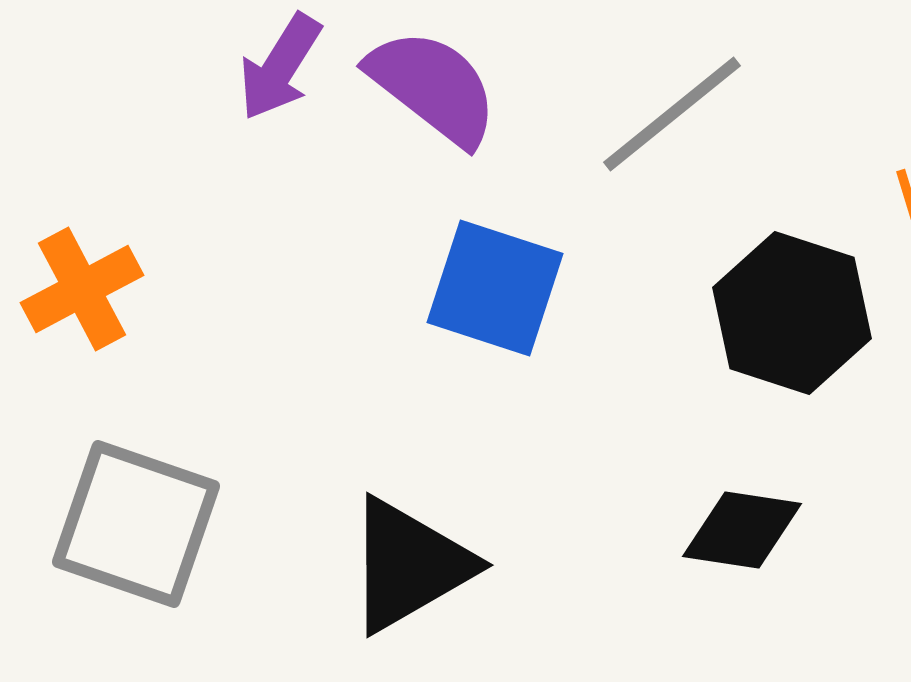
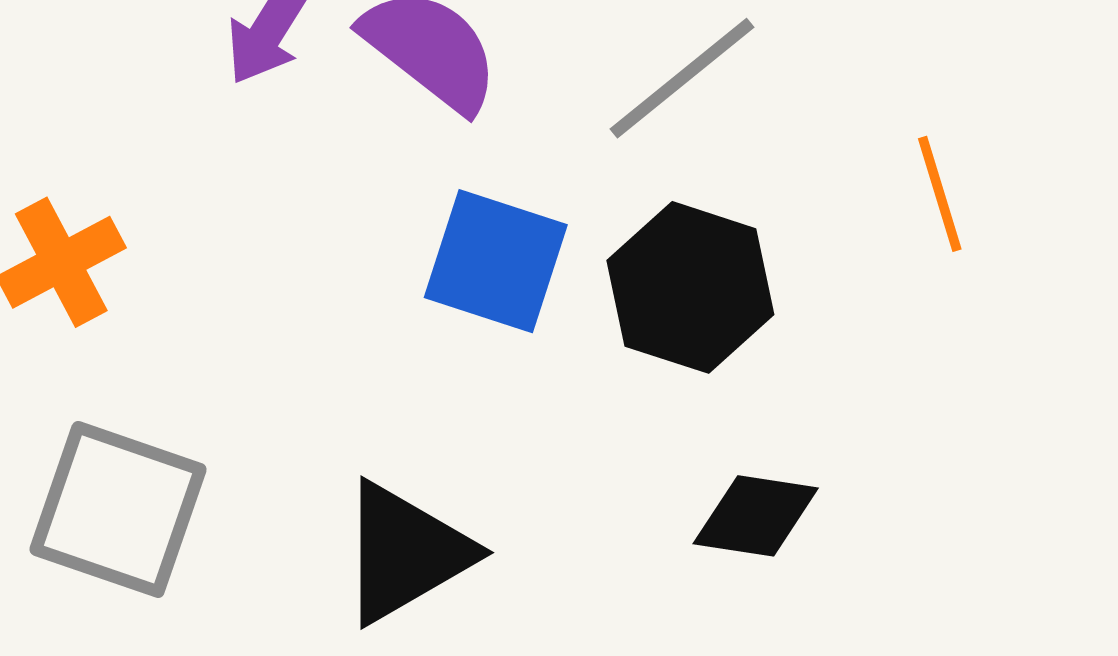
black hexagon: (792, 313) -> (690, 287), moved

